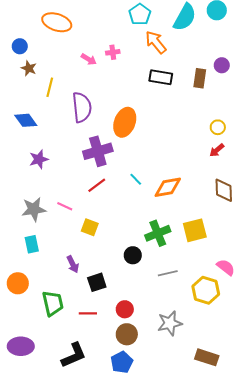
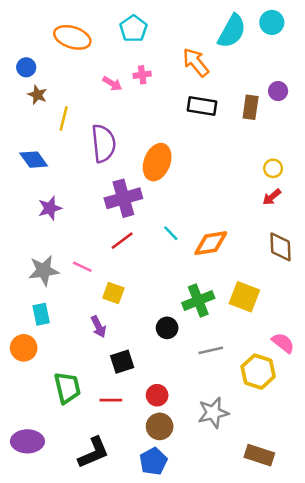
cyan pentagon: (140, 14) -> (133, 29), moved
yellow square: (195, 230) -> (244, 297), turned 35
purple arrow: (73, 264) -> (99, 327), moved
orange circle: (18, 283) -> (24, 348), moved

